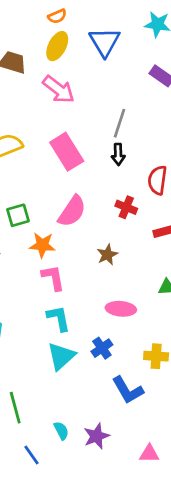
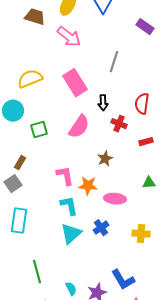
black arrow: (118, 154) -> (103, 103), moved
orange star: (42, 245) -> (88, 186), moved
blue L-shape: (128, 390) -> (123, 280), moved

